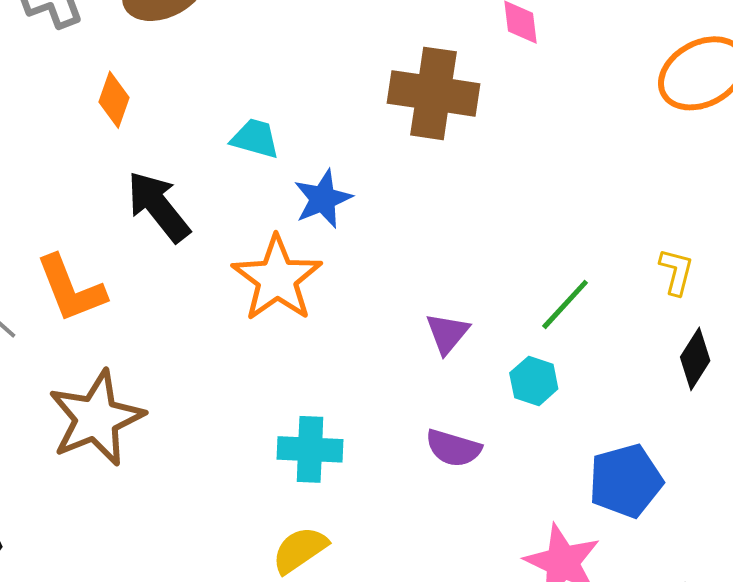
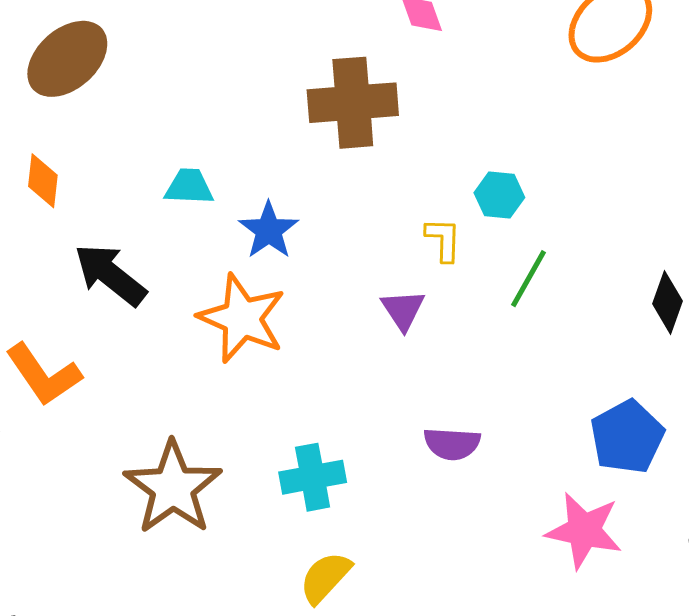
yellow L-shape: (676, 272) -> (443, 240), moved
purple triangle: (447, 333) -> (403, 310), moved
cyan hexagon: (534, 381) -> (499, 195), moved
brown star: (96, 418) -> (173, 488), moved

